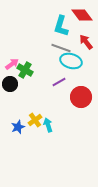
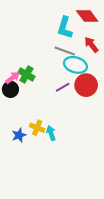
pink arrow: (12, 64) -> (13, 78), moved
red circle: (81, 97) -> (86, 85), moved
yellow cross: (35, 120) -> (37, 128), turned -32

